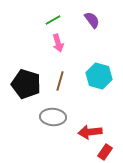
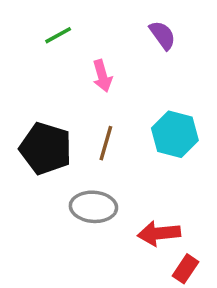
green line: (53, 20) -> (58, 35), moved

